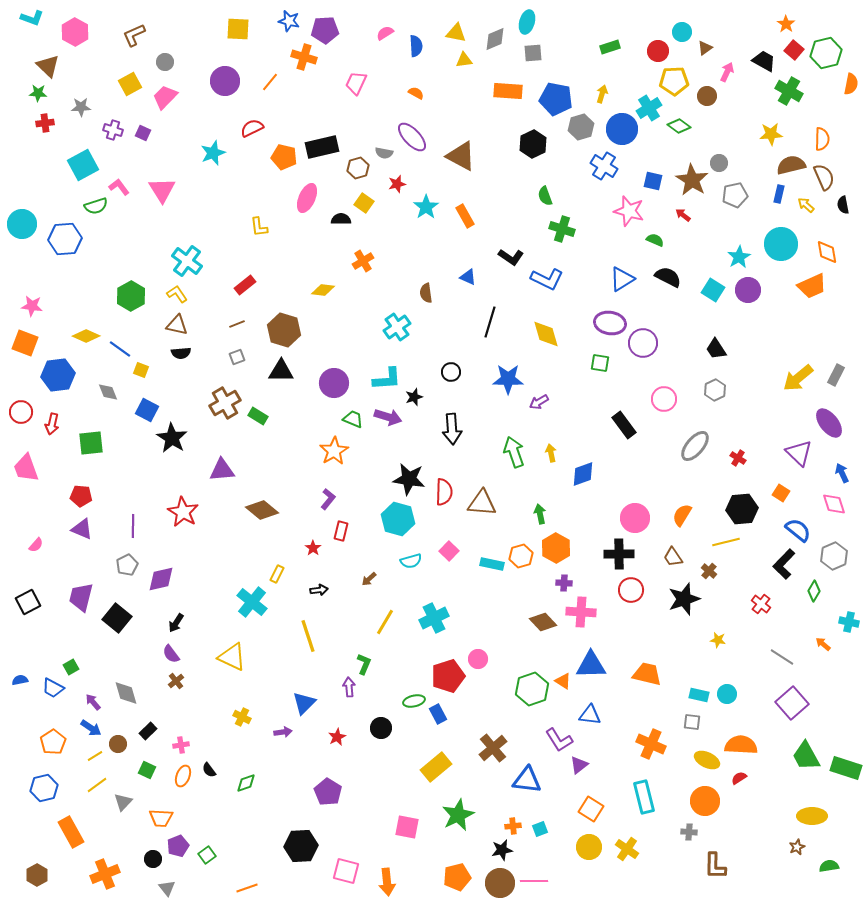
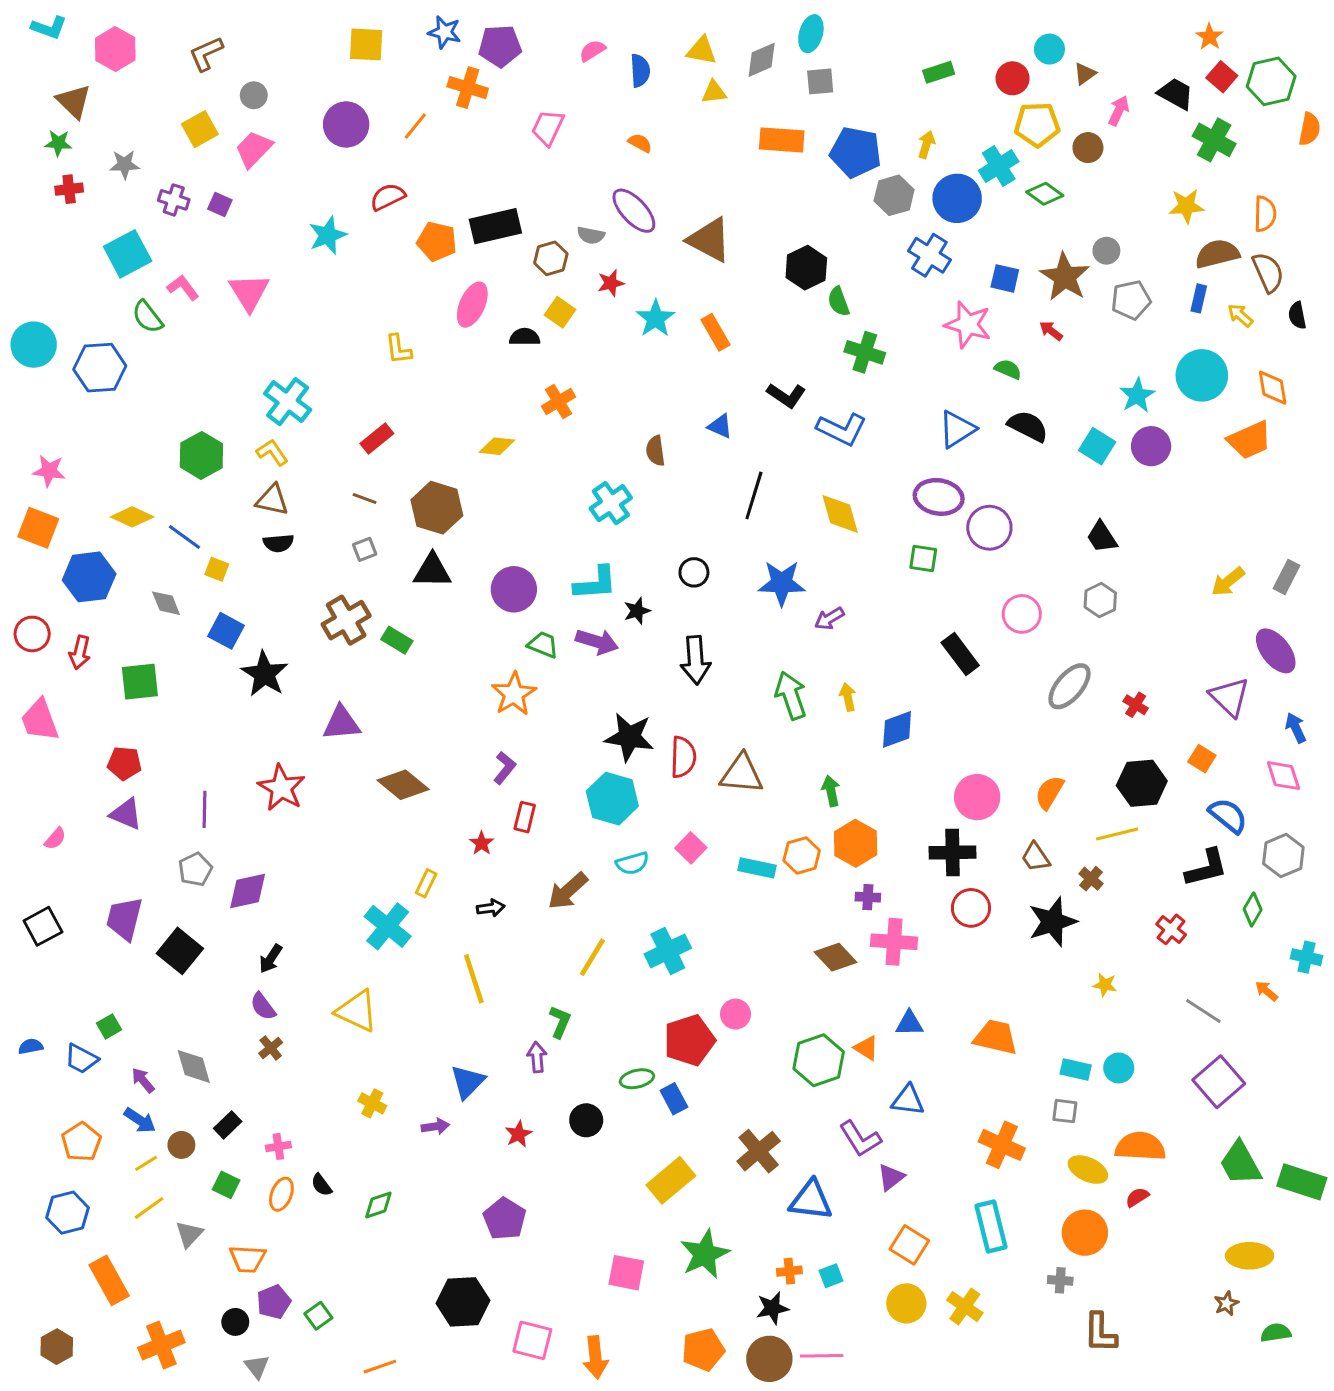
black hexagon: (533, 144) -> (806, 268), moved
green semicircle: (96, 206) -> (148, 317), turned 70
brown line: (237, 324) -> (365, 498), turned 42
yellow arrow: (798, 378) -> (1228, 582), size x0.7
black L-shape: (784, 564) -> (1206, 868), turned -148
brown arrow: (369, 579) -> (568, 891), size x1.8
blue triangle: (591, 665) -> (909, 1023), size x0.6

